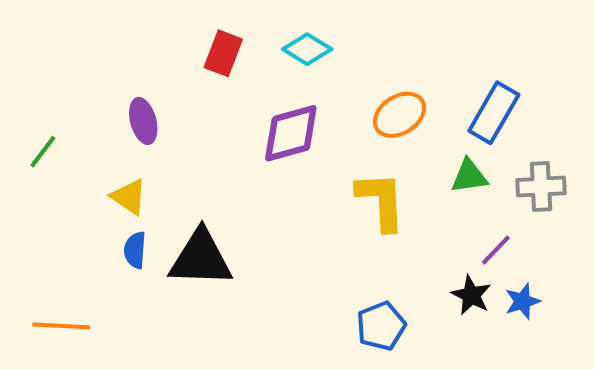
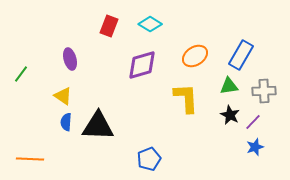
purple line: (496, 250) -> (253, 122), moved
black star: (471, 295) -> (230, 115), moved
blue pentagon: (381, 326) -> (149, 159), moved

